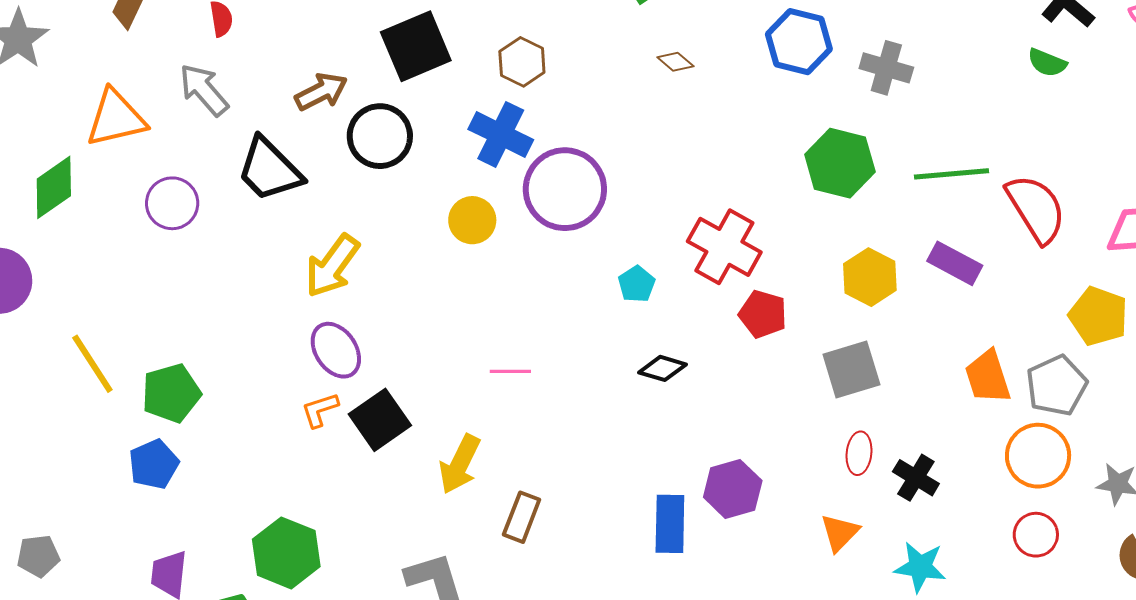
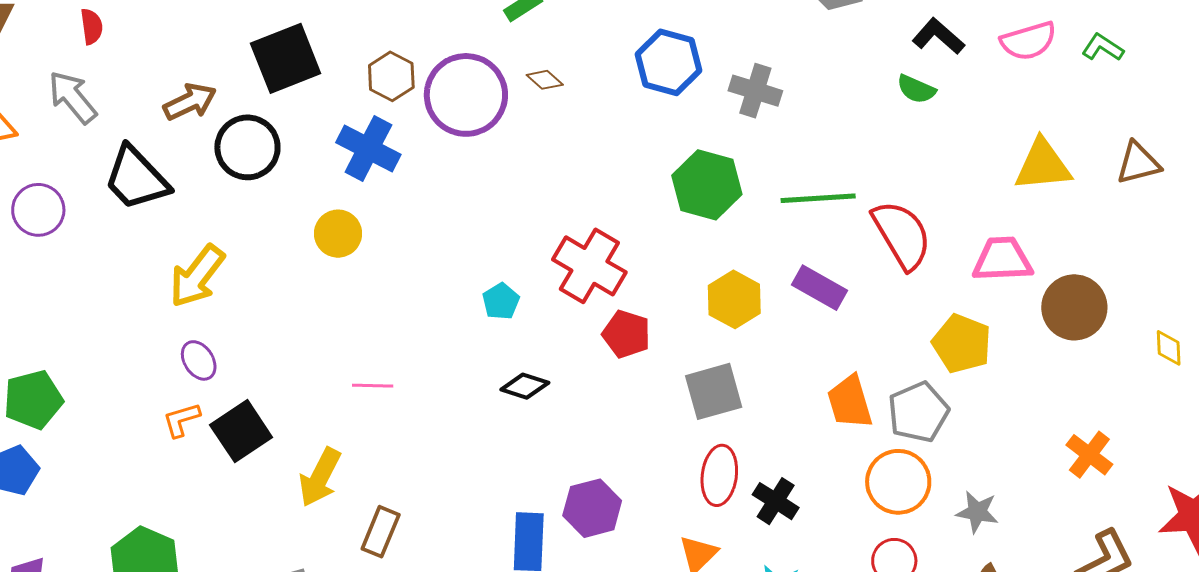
purple circle: (565, 189) -> (466, 95), moved
purple ellipse: (336, 350) -> (199, 360), size x0.7
red ellipse: (859, 453) -> (719, 475), size x1.4

